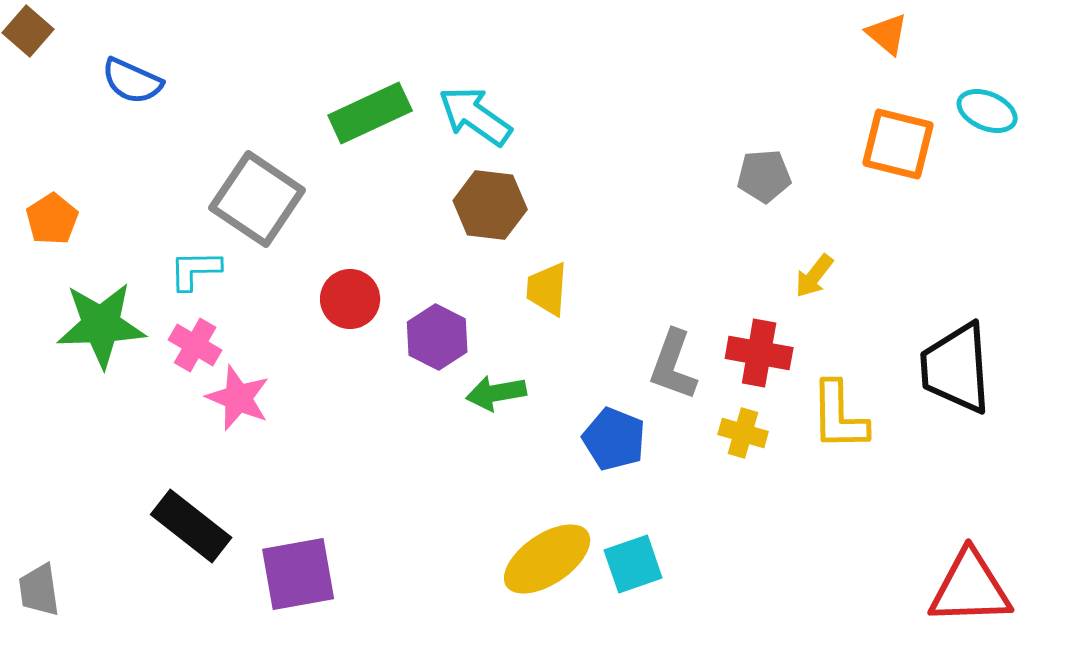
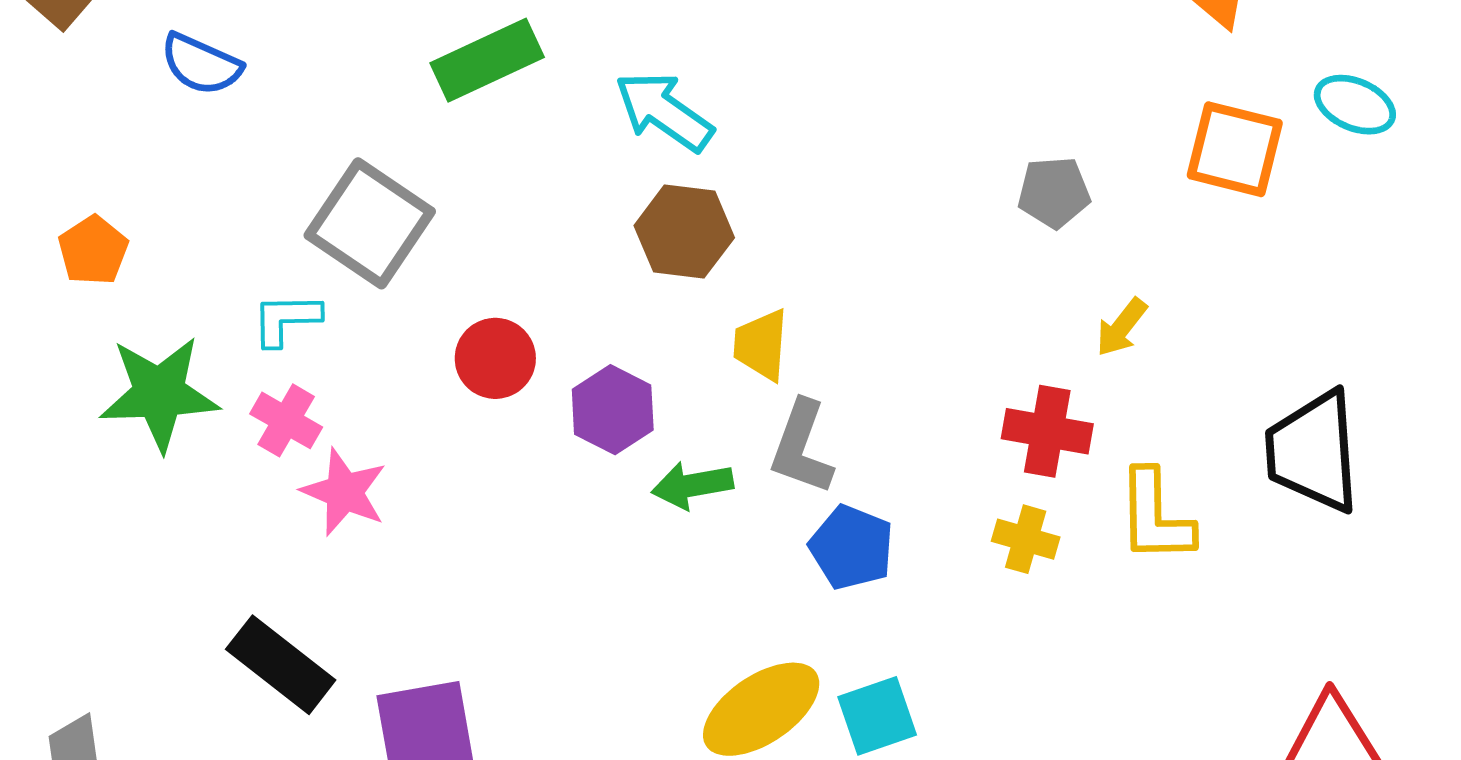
green rectangle: (370, 113) -> (487, 60), moved
gray L-shape: (673, 365) -> (802, 447), moved

